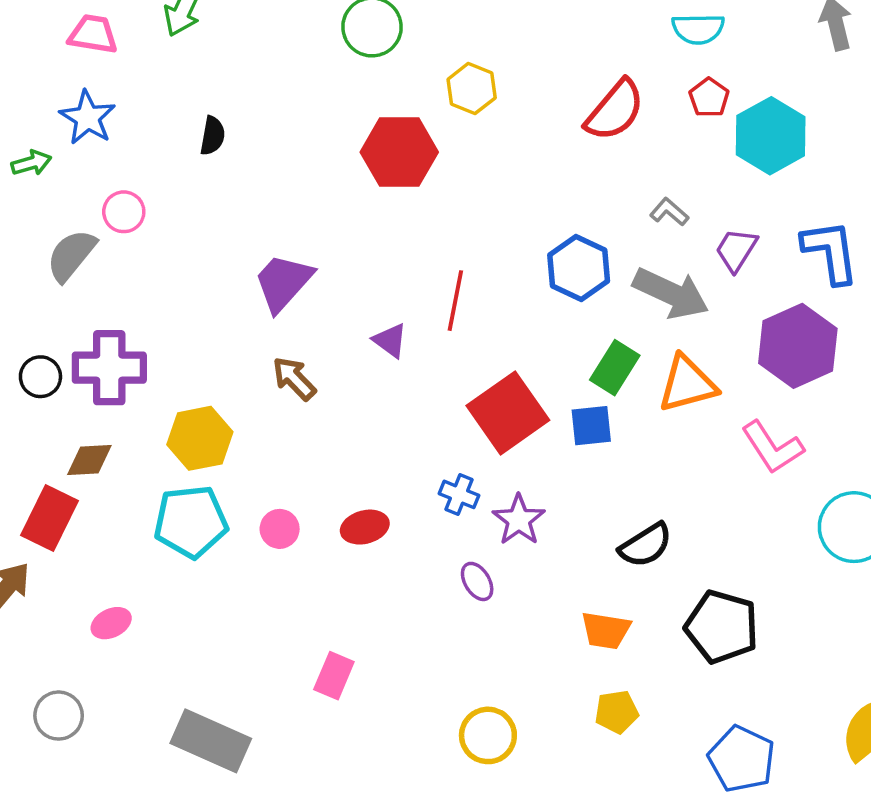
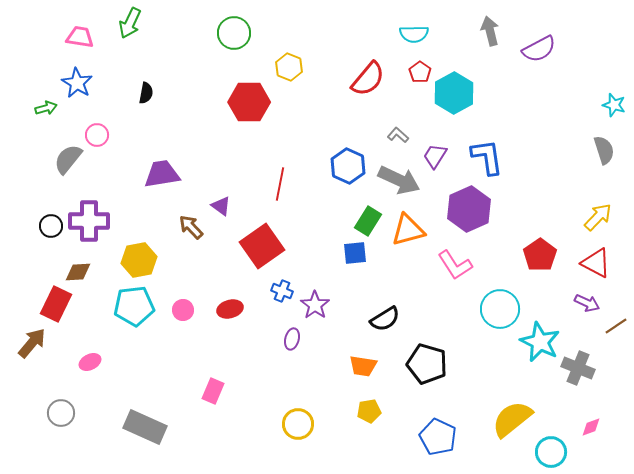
purple trapezoid: (283, 282) -> (162, 174), moved, turned 39
purple triangle: (390, 340) -> (221, 206), moved
red square: (508, 413) -> (262, 246), moved
purple ellipse: (477, 581) -> (292, 339), turned 45

